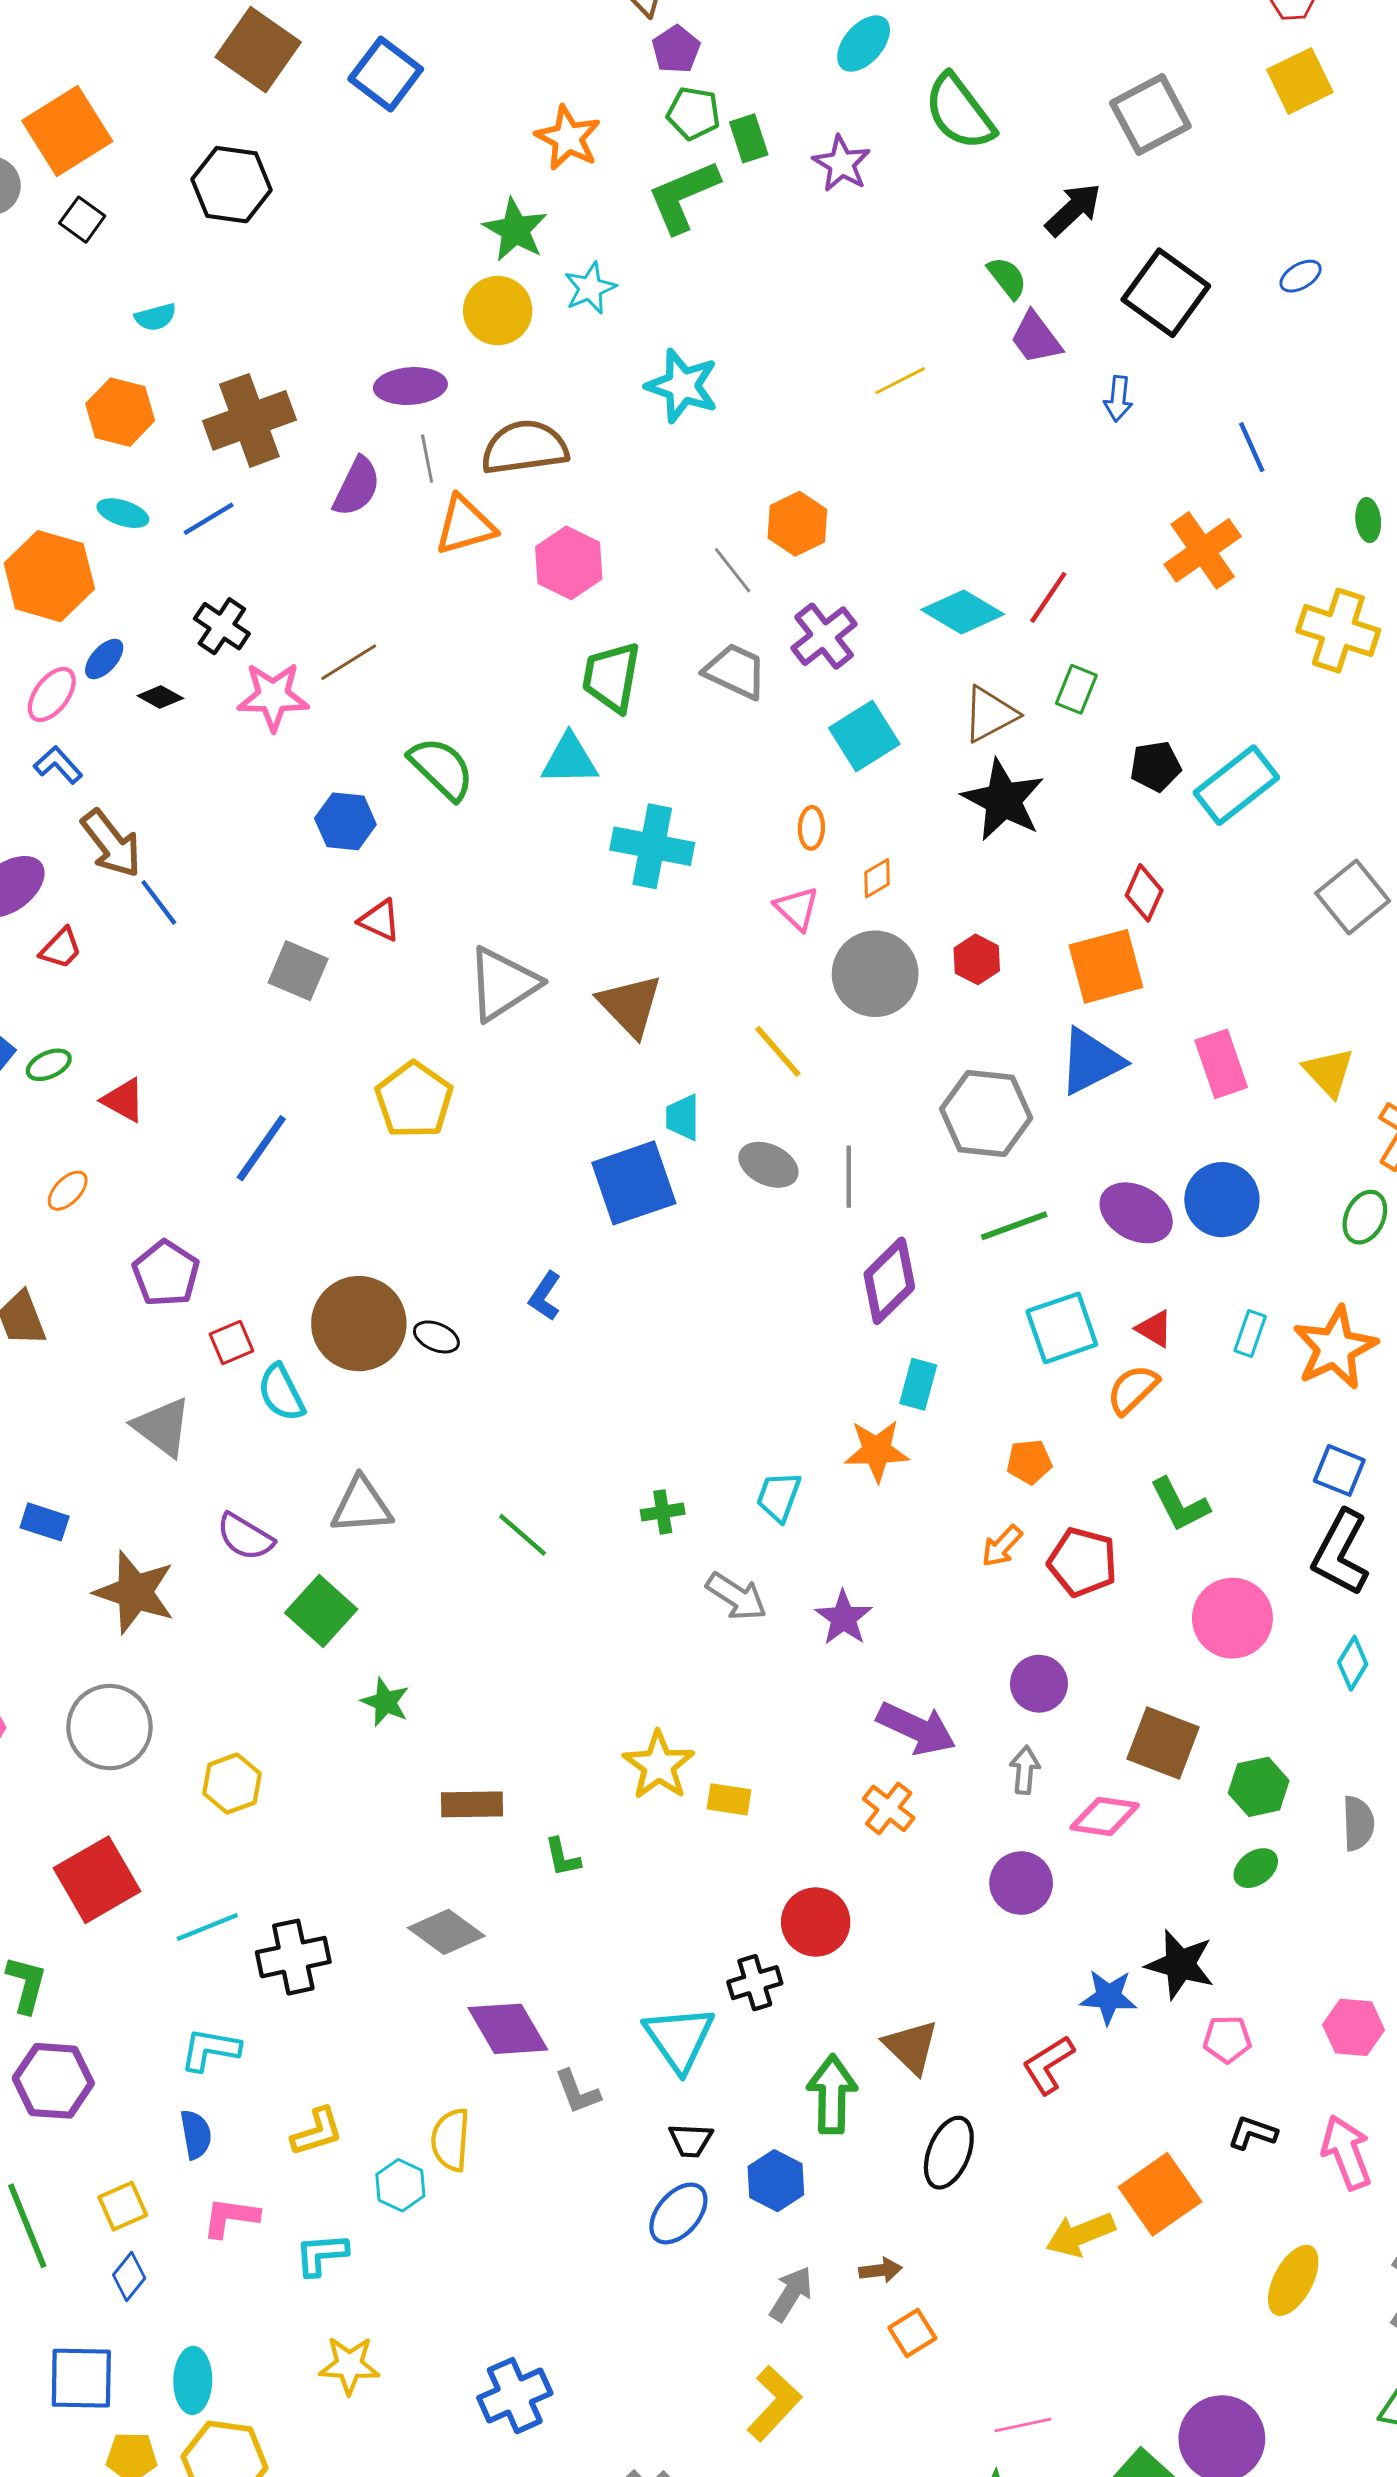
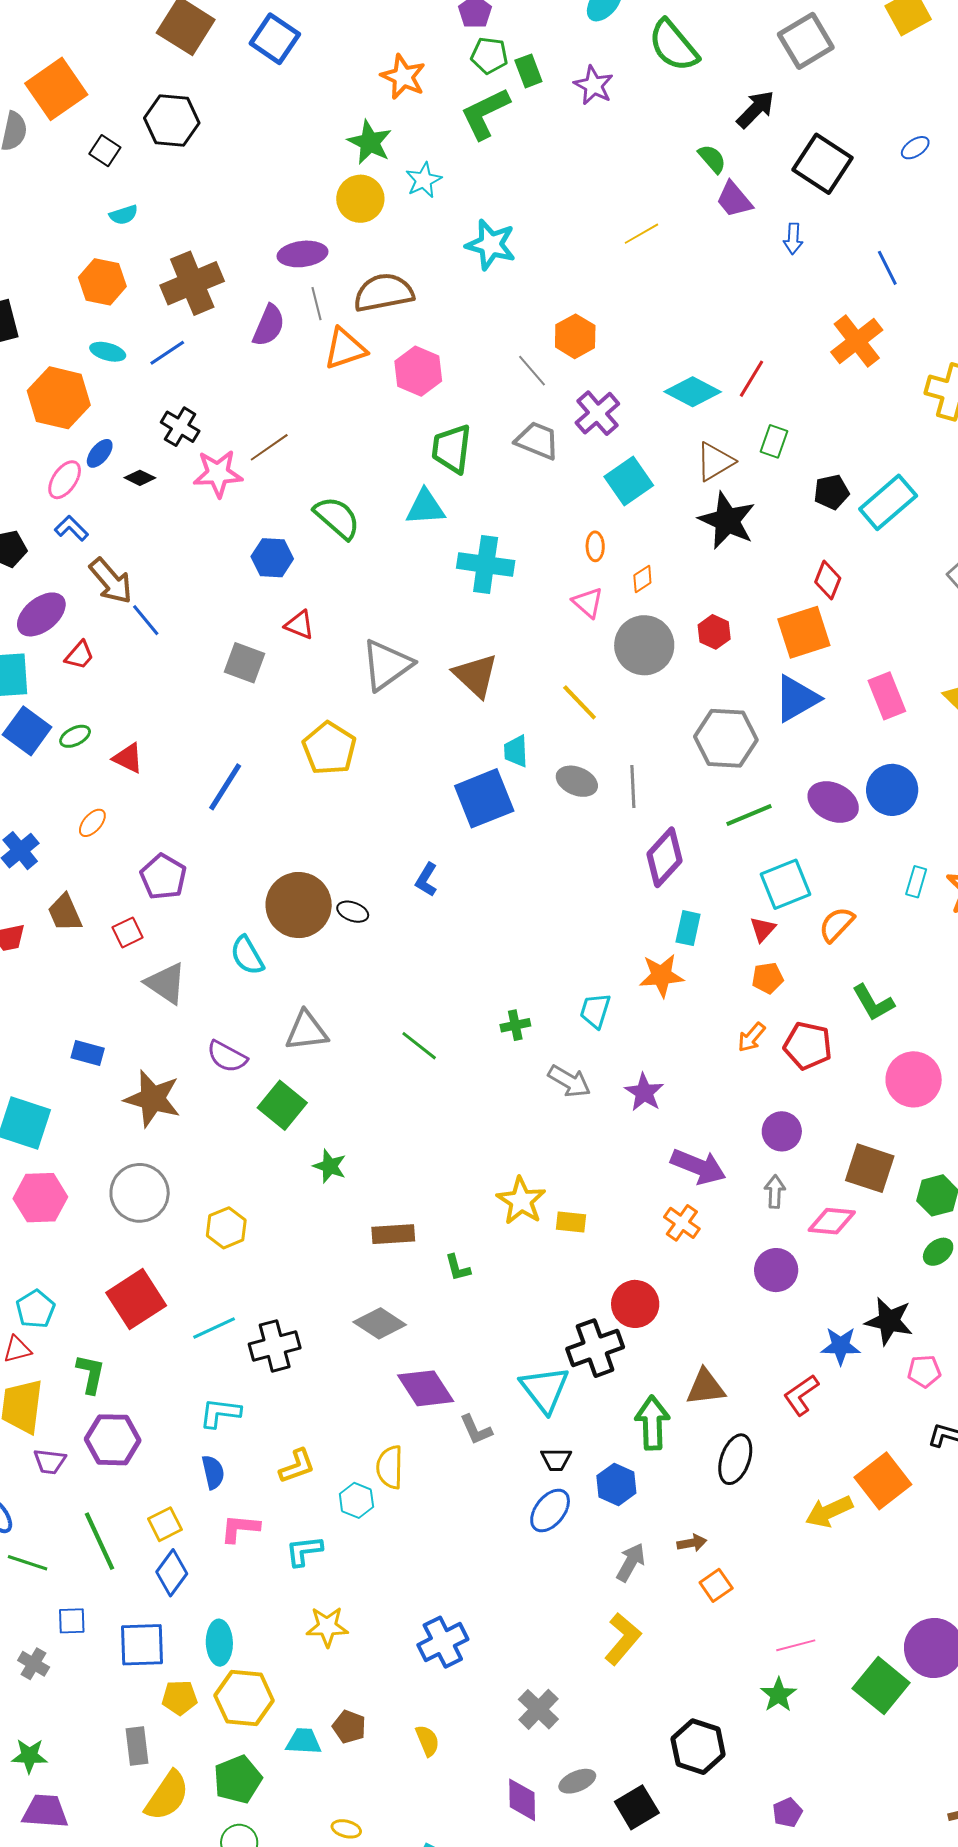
black square: (82, 220) -> (105, 151), moved
red triangle: (1154, 1329) -> (763, 929), moved, turned 44
red square: (232, 1343) -> (128, 932), moved
black cross: (755, 1983) -> (595, 1348), size x1.5
brown triangle: (911, 2047) -> (706, 1387), turned -48
blue diamond: (129, 2276) -> (172, 1573), size x1.4

